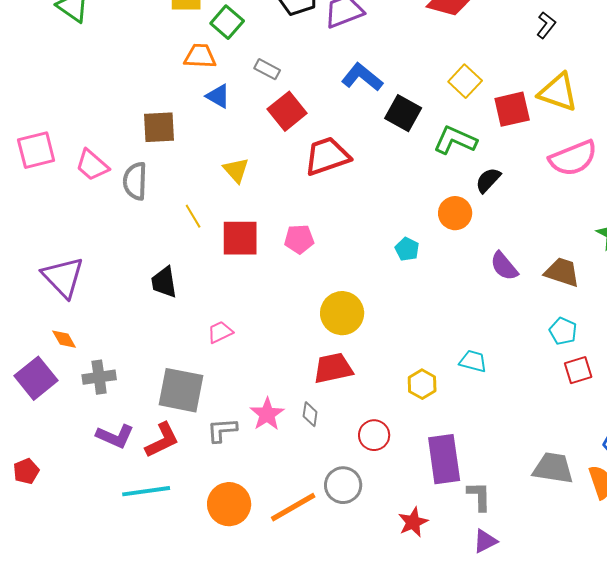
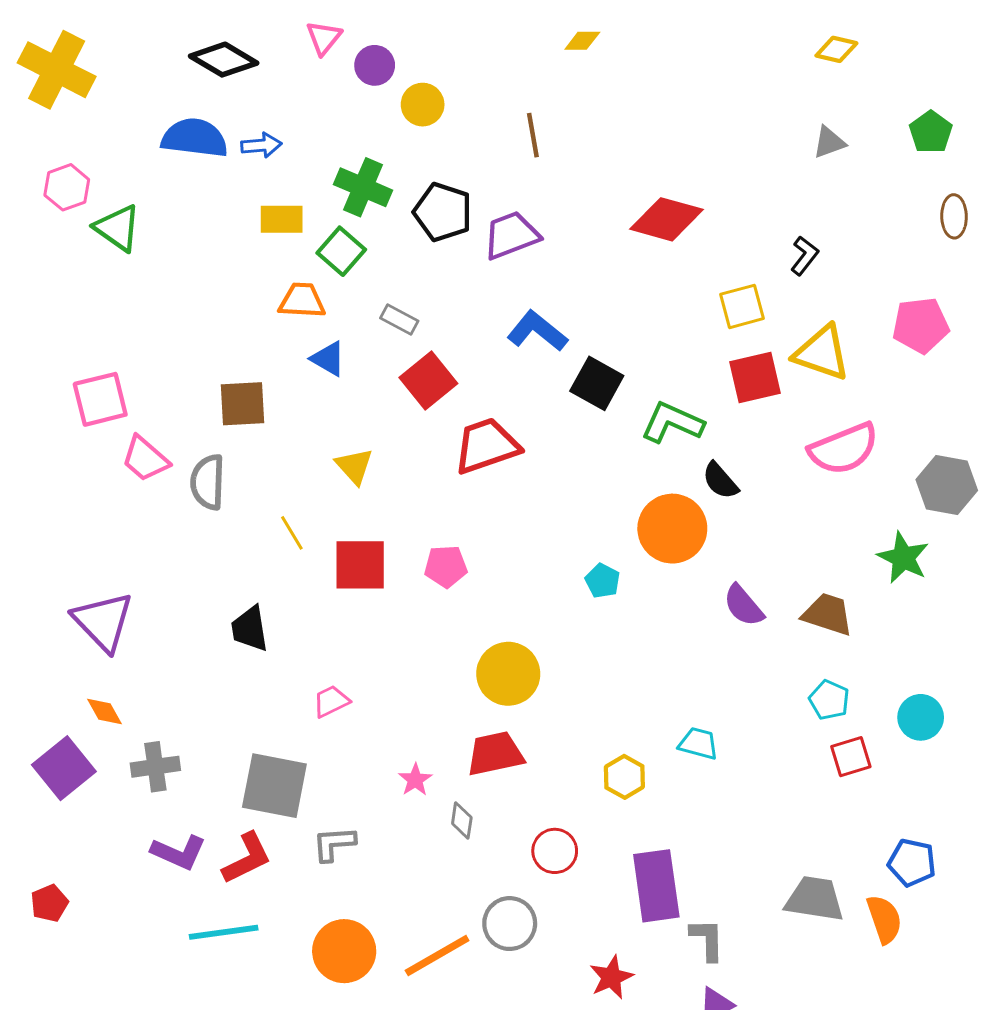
yellow square: (465, 81) -> (742, 306), moved, turned 32
pink square: (36, 150) -> (100, 399), moved
black semicircle: (488, 180) -> (720, 481), turned -84
orange circle: (455, 213) -> (672, 529), size x1.4
pink star: (267, 414) -> (415, 780), moved, size x0.7

